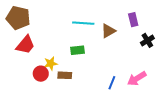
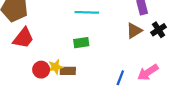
brown triangle: (108, 31) -> (134, 31), moved
yellow star: (51, 63) -> (55, 67), moved

